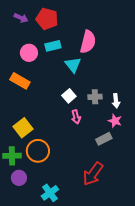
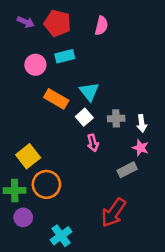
pink semicircle: (88, 42) -> (101, 26), moved, size x0.7
cyan triangle: (73, 65) -> (89, 92), moved
orange rectangle: (20, 81) -> (56, 99), moved

